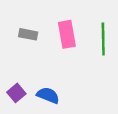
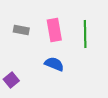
blue semicircle: (48, 95) -> (54, 64), moved

